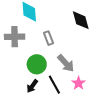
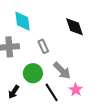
black arrow: (32, 86) -> (14, 92), moved

